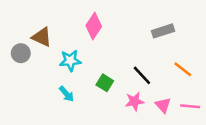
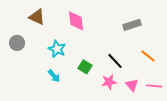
pink diamond: (94, 26) -> (76, 21), turned -40
brown triangle: (42, 37) -> (37, 17), moved
cyan star: (70, 61) -> (57, 49), turned 30

